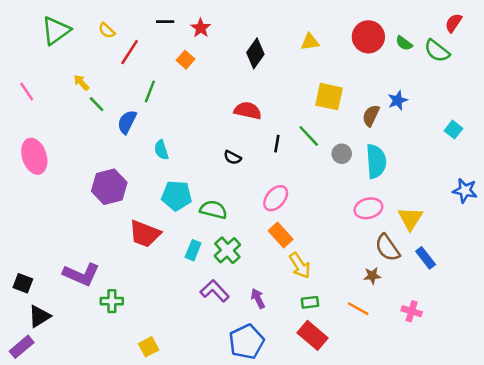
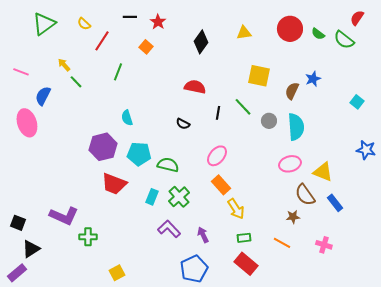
pink line: (27, 91) -> (21, 72), turned -35
blue semicircle: (127, 122) -> (43, 96), moved
purple hexagon: (109, 187) -> (103, 147), moved
yellow triangle: (410, 218) -> (323, 172), turned -40

